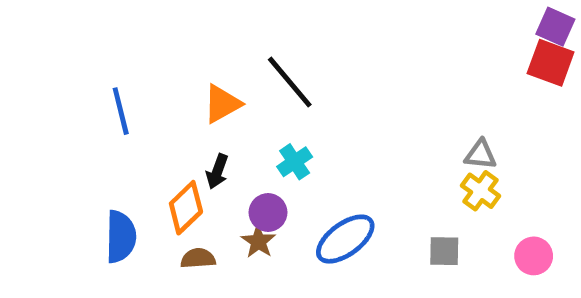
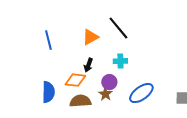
cyan cross: (295, 162) -> (120, 61), turned 32
orange diamond: (186, 208) -> (75, 80), turned 50
brown semicircle: (198, 258) -> (80, 101), size x1.5

